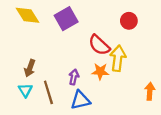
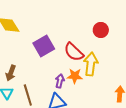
purple square: (66, 19) -> (44, 46), moved
purple arrow: (74, 77) -> (60, 81), moved

